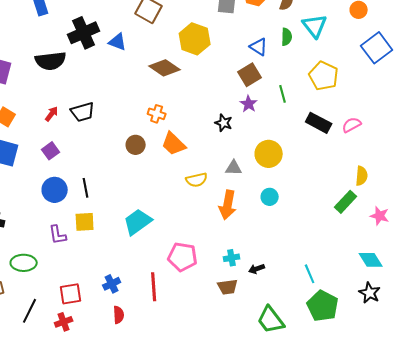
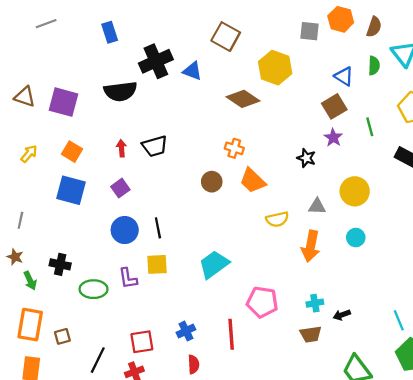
red arrow: (52, 114) -> (121, 148), turned -42
green ellipse: (24, 263) -> (94, 289), moved

